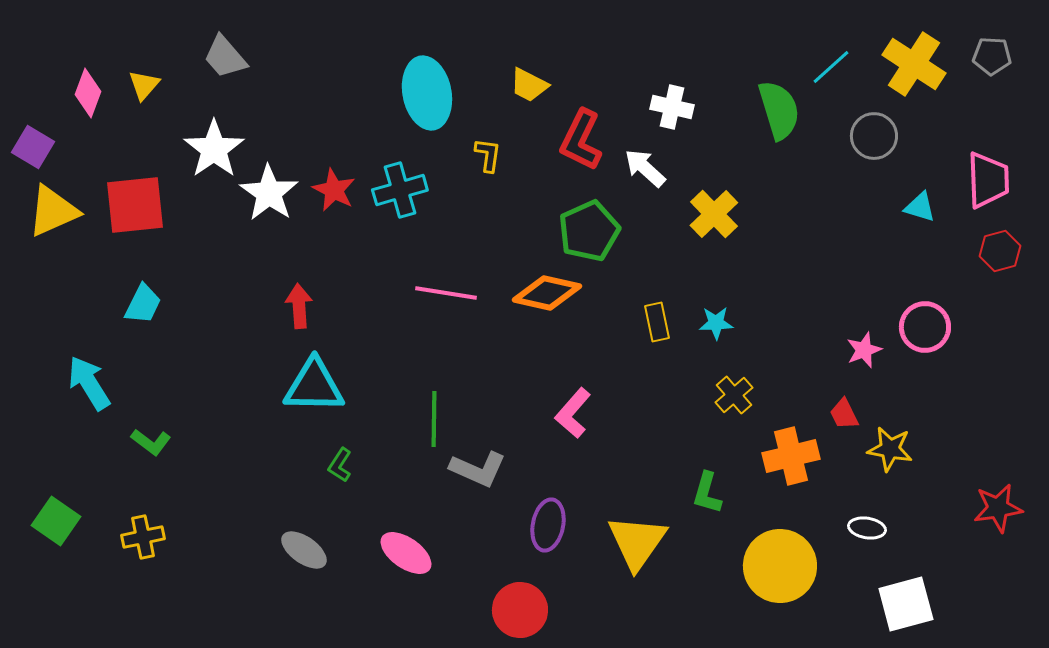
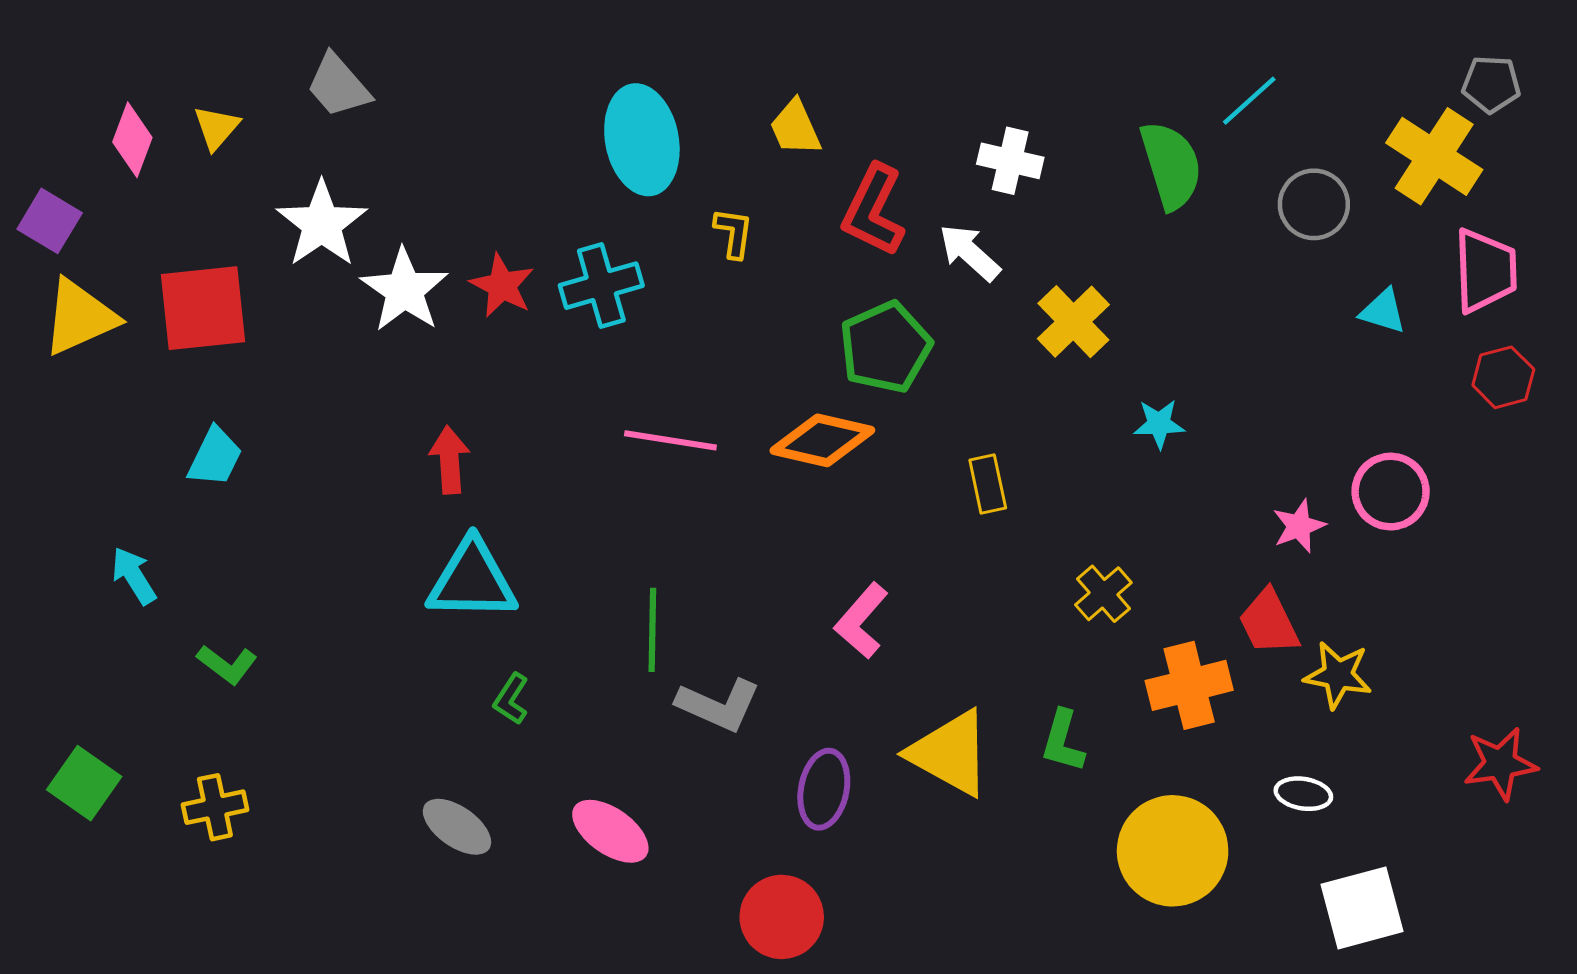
yellow cross: (914, 64) -> (1434, 156), moved
yellow trapezoid: (529, 85) -> (795, 128), turned 39
cyan star: (716, 323) -> (1159, 424), moved
cyan arrow: (89, 383) -> (134, 576), size x0.7
red trapezoid: (844, 414) -> (1269, 622), size x1.4
yellow triangle: (637, 542) -> (950, 753), moved, turned -36

